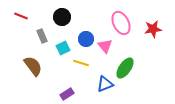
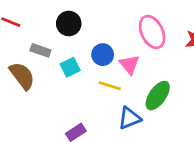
gray rectangle: (42, 36) -> (40, 50), turned -48
yellow line: (81, 63) -> (110, 86), moved
brown semicircle: (33, 66) -> (22, 76), moved

